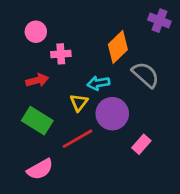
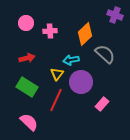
pink cross: (61, 54) -> (50, 31), moved
red line: (77, 139) -> (56, 100), turned -35
pink semicircle: (40, 169) -> (29, 122), turned -108

